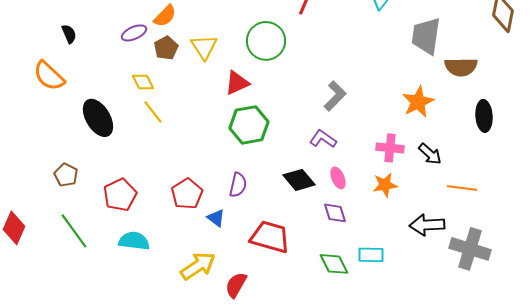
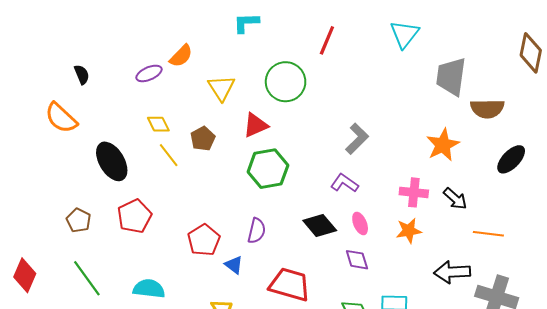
brown pentagon: (166, 48) -> (203, 139), moved
black ellipse: (484, 116) -> (511, 159), turned 48
red pentagon: (120, 195) -> (135, 216), moved

